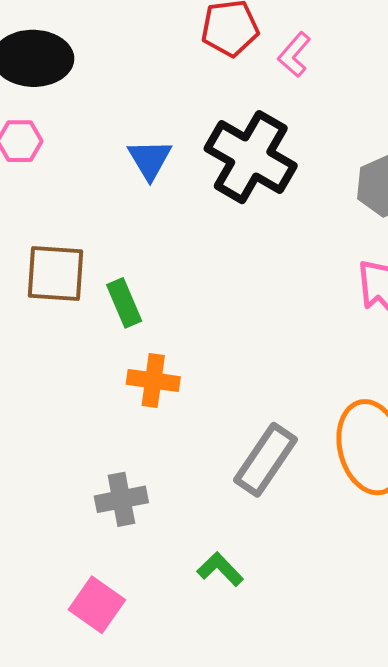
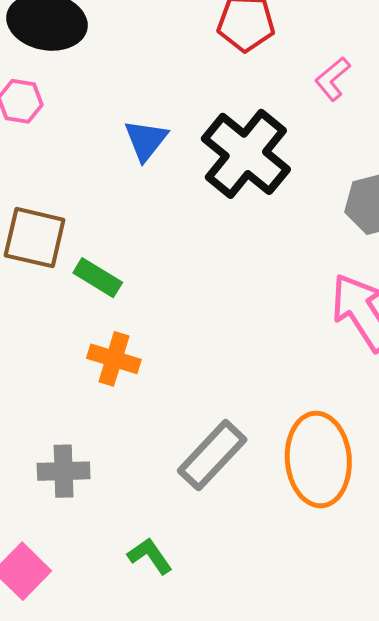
pink L-shape: (294, 55) -> (332, 79), moved
green rectangle: (124, 303) -> (98, 278), turned -45

